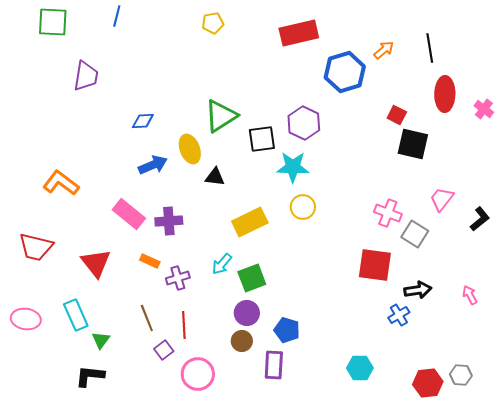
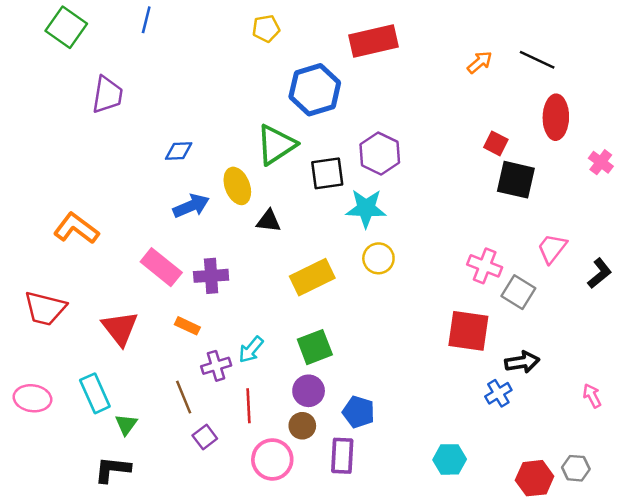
green square: (53, 22) -> (66, 27), turned 32
black line: (430, 48) -> (537, 60), turned -56
blue hexagon: (345, 72) -> (315, 90), moved
pink cross: (484, 109) -> (601, 162), moved
cyan arrow: (222, 264) -> (251, 350), moved
purple cross: (178, 278) -> (216, 366), moved
pink arrow: (470, 295) -> (592, 396), moved
red line: (184, 325) -> (249, 406), moved
pink circle: (198, 374) -> (272, 459), moved

